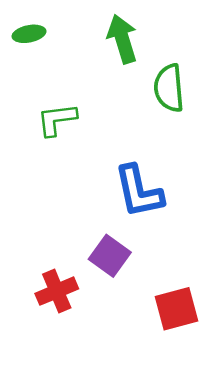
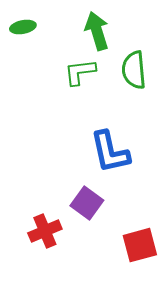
green L-shape: (57, 120) -> (80, 72), moved

